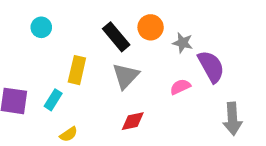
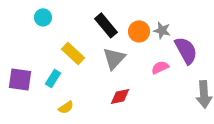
orange circle: (151, 27) -> (139, 31), moved
yellow rectangle: (77, 70) -> (73, 53), turned -60

